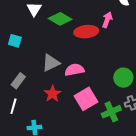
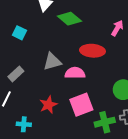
red ellipse: (86, 32) -> (92, 51), moved
red star: (53, 94) -> (48, 105), moved

